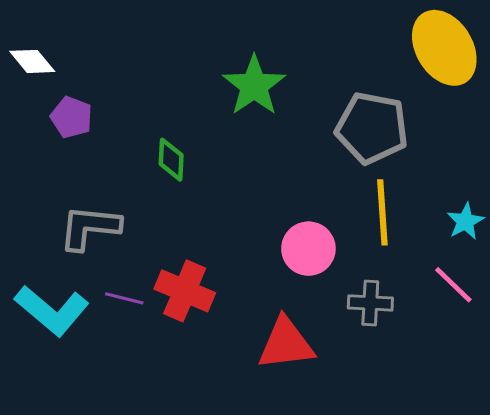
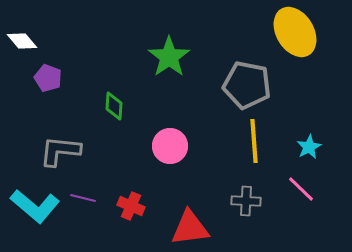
pink circle: (308, 249) -> (170, 146), moved
red cross: (185, 291) -> (131, 206), moved, size x0.7

